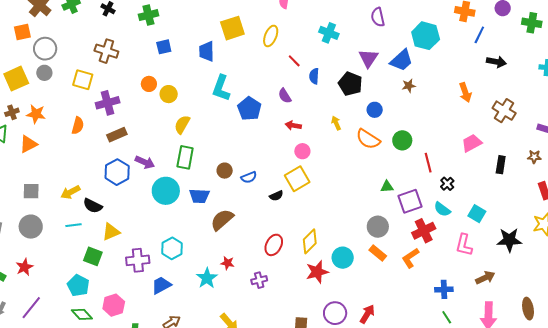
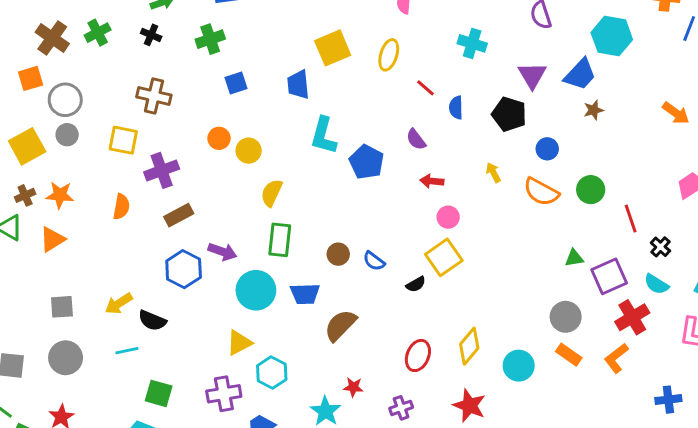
orange arrow: (465, 92) -> (676, 113), turned -30
blue semicircle: (249, 177) -> (374, 261), turned 63
yellow triangle: (111, 232) -> (239, 343), moved
red star: (317, 272) -> (469, 406), moved, turned -30

